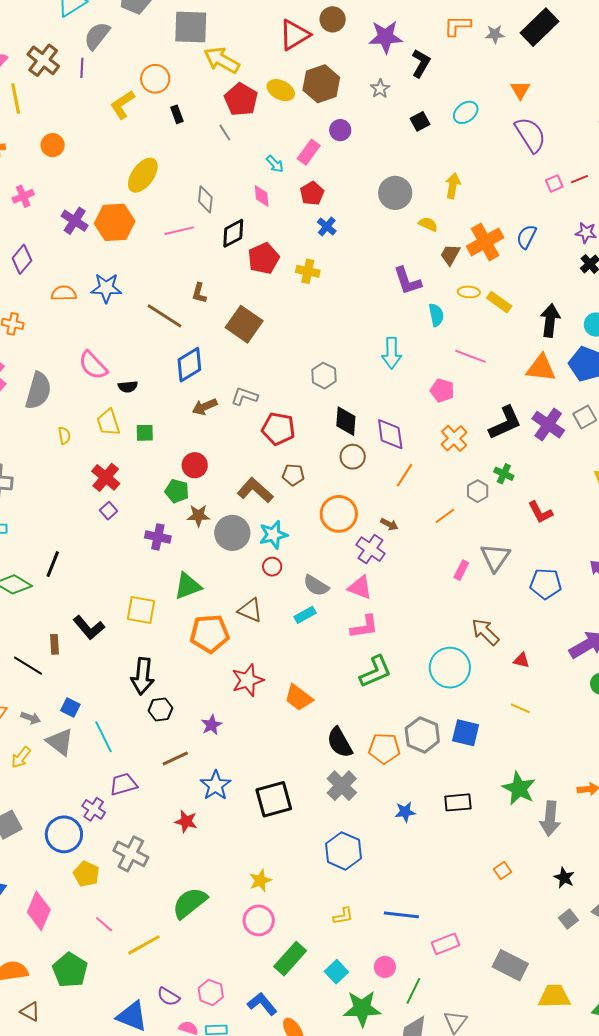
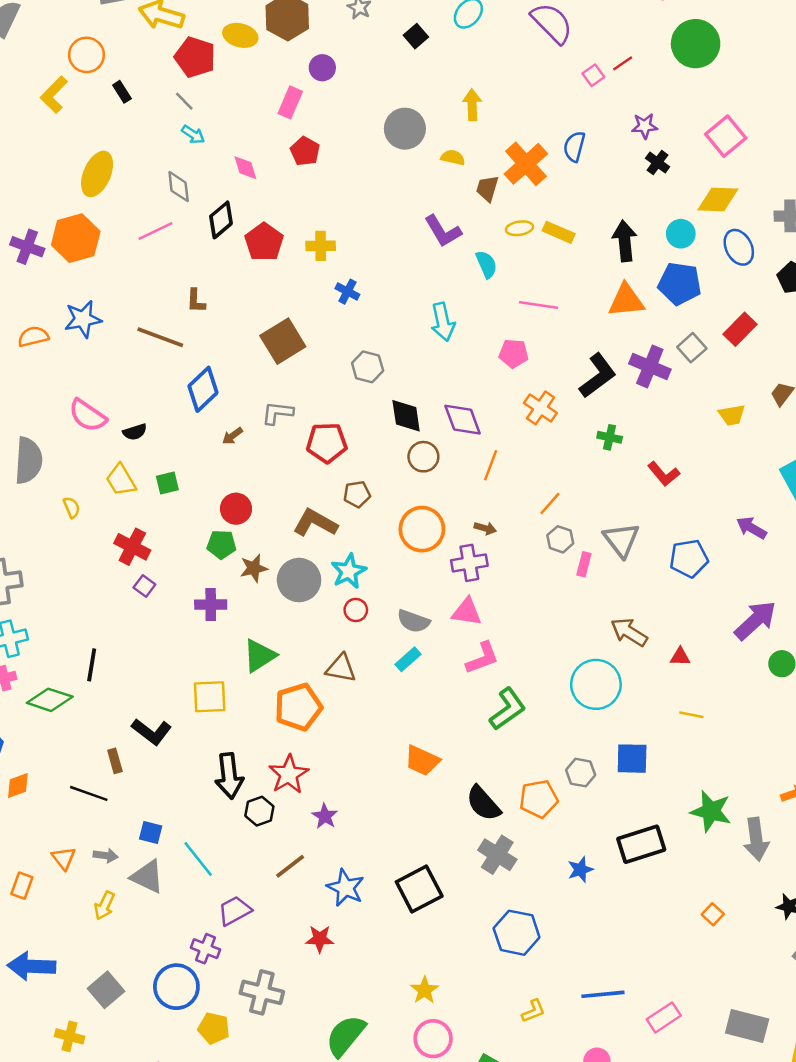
cyan arrow: (275, 164) -> (193, 135), moved
blue cross: (327, 226) -> (347, 292), moved
brown square: (244, 324) -> (283, 341), moved, turned 36
brown arrow: (205, 407) -> (232, 436), size x0.7
gray hexagon: (478, 491) -> (560, 539), moved
purple cross: (371, 549) -> (469, 563), turned -32
red star: (248, 680) -> (289, 774), moved
gray hexagon: (422, 735) -> (581, 773), size x0.7
black rectangle: (458, 802) -> (641, 844), size x1.4

